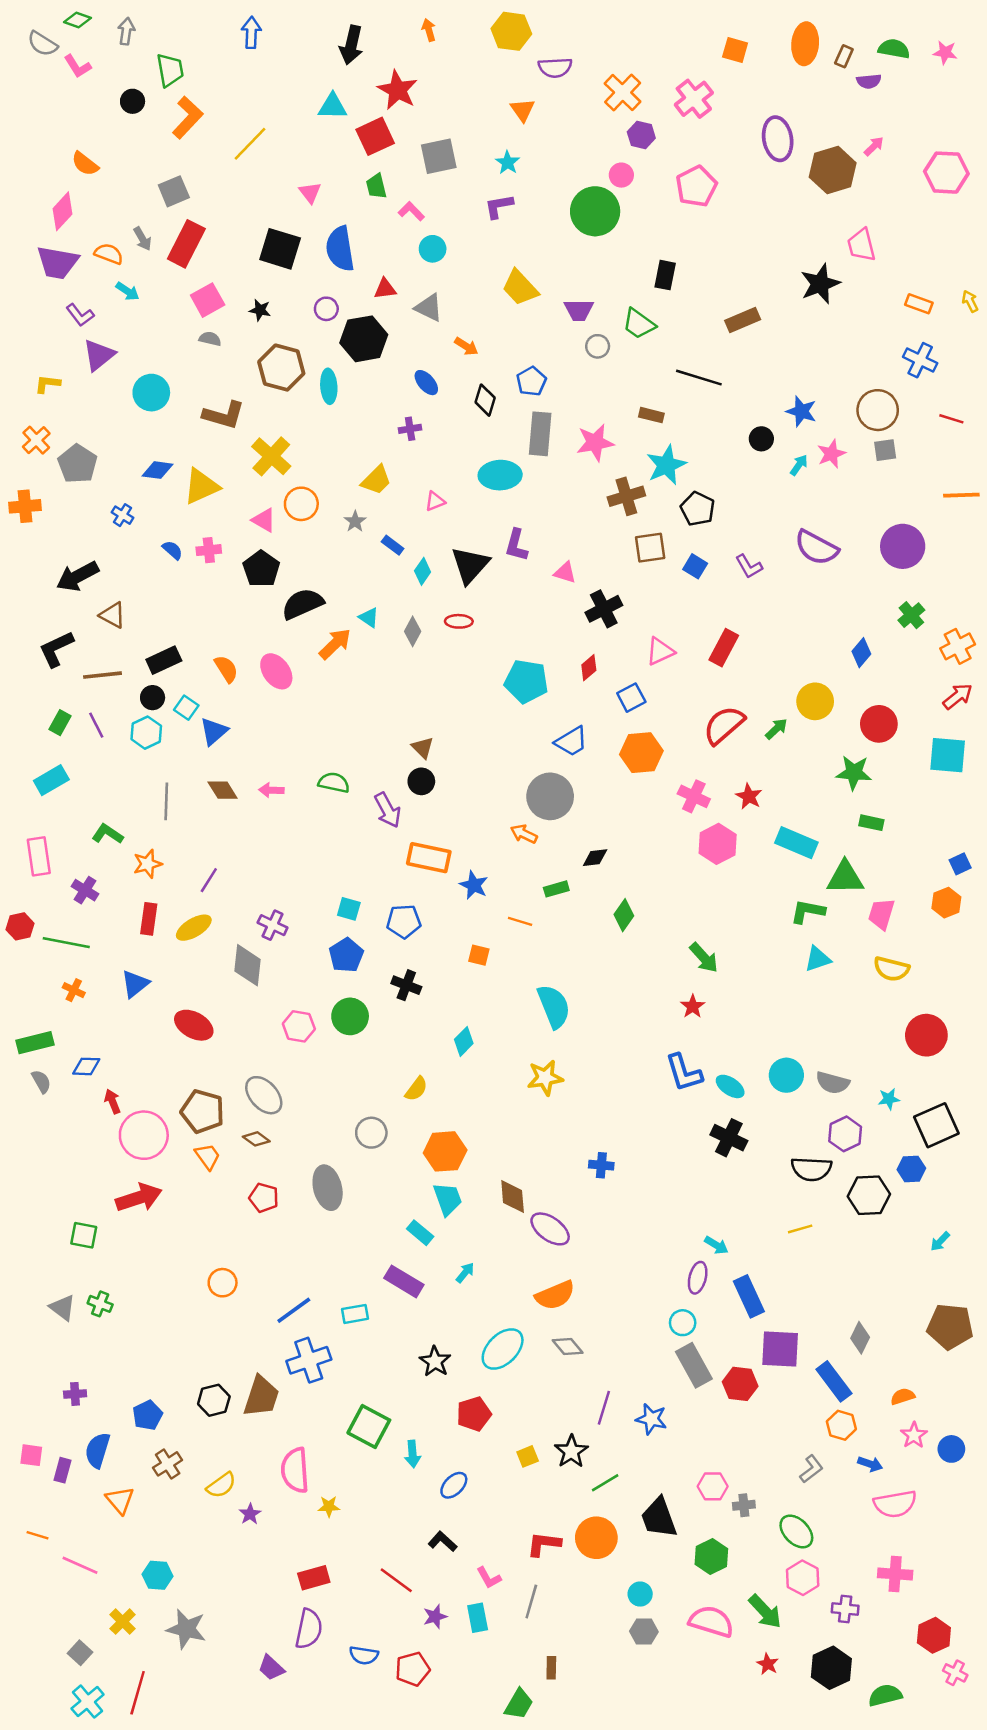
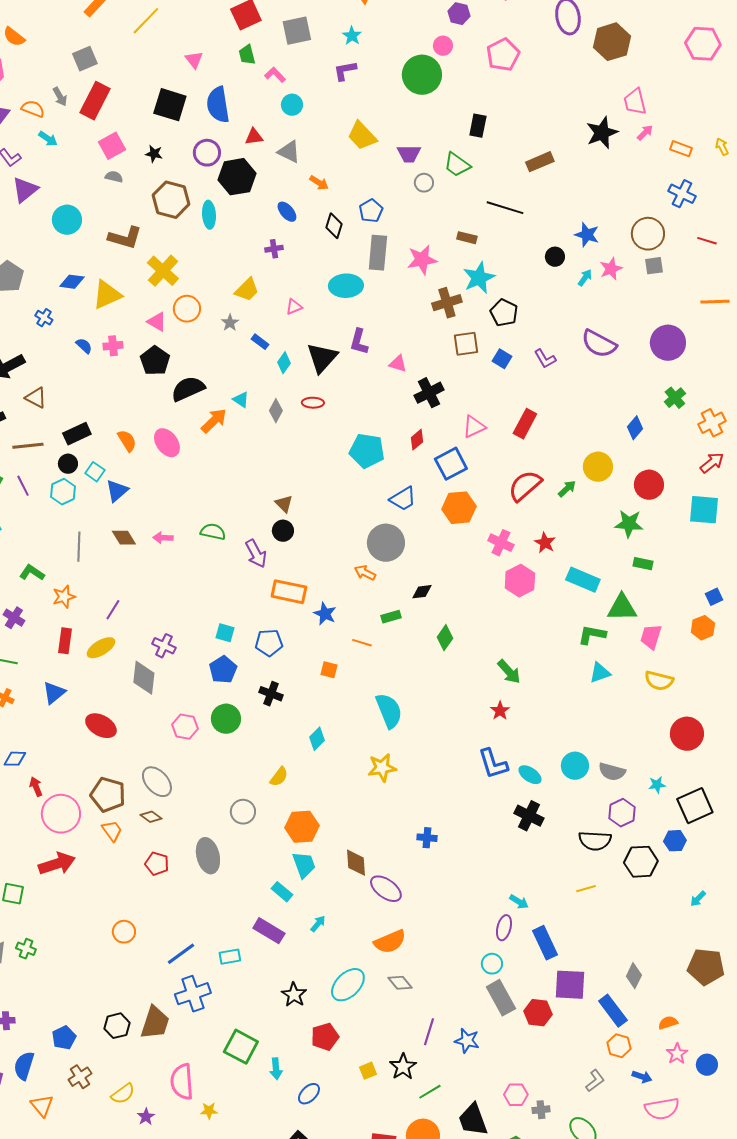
pink arrow: (874, 146) -> (645, 133), moved
purple circle: (326, 309) -> (207, 153), size x1.4
blue square: (631, 698) -> (451, 464), size x1.4

